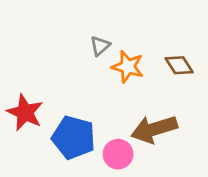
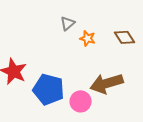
orange star: (128, 67) -> (88, 38), size x0.7

